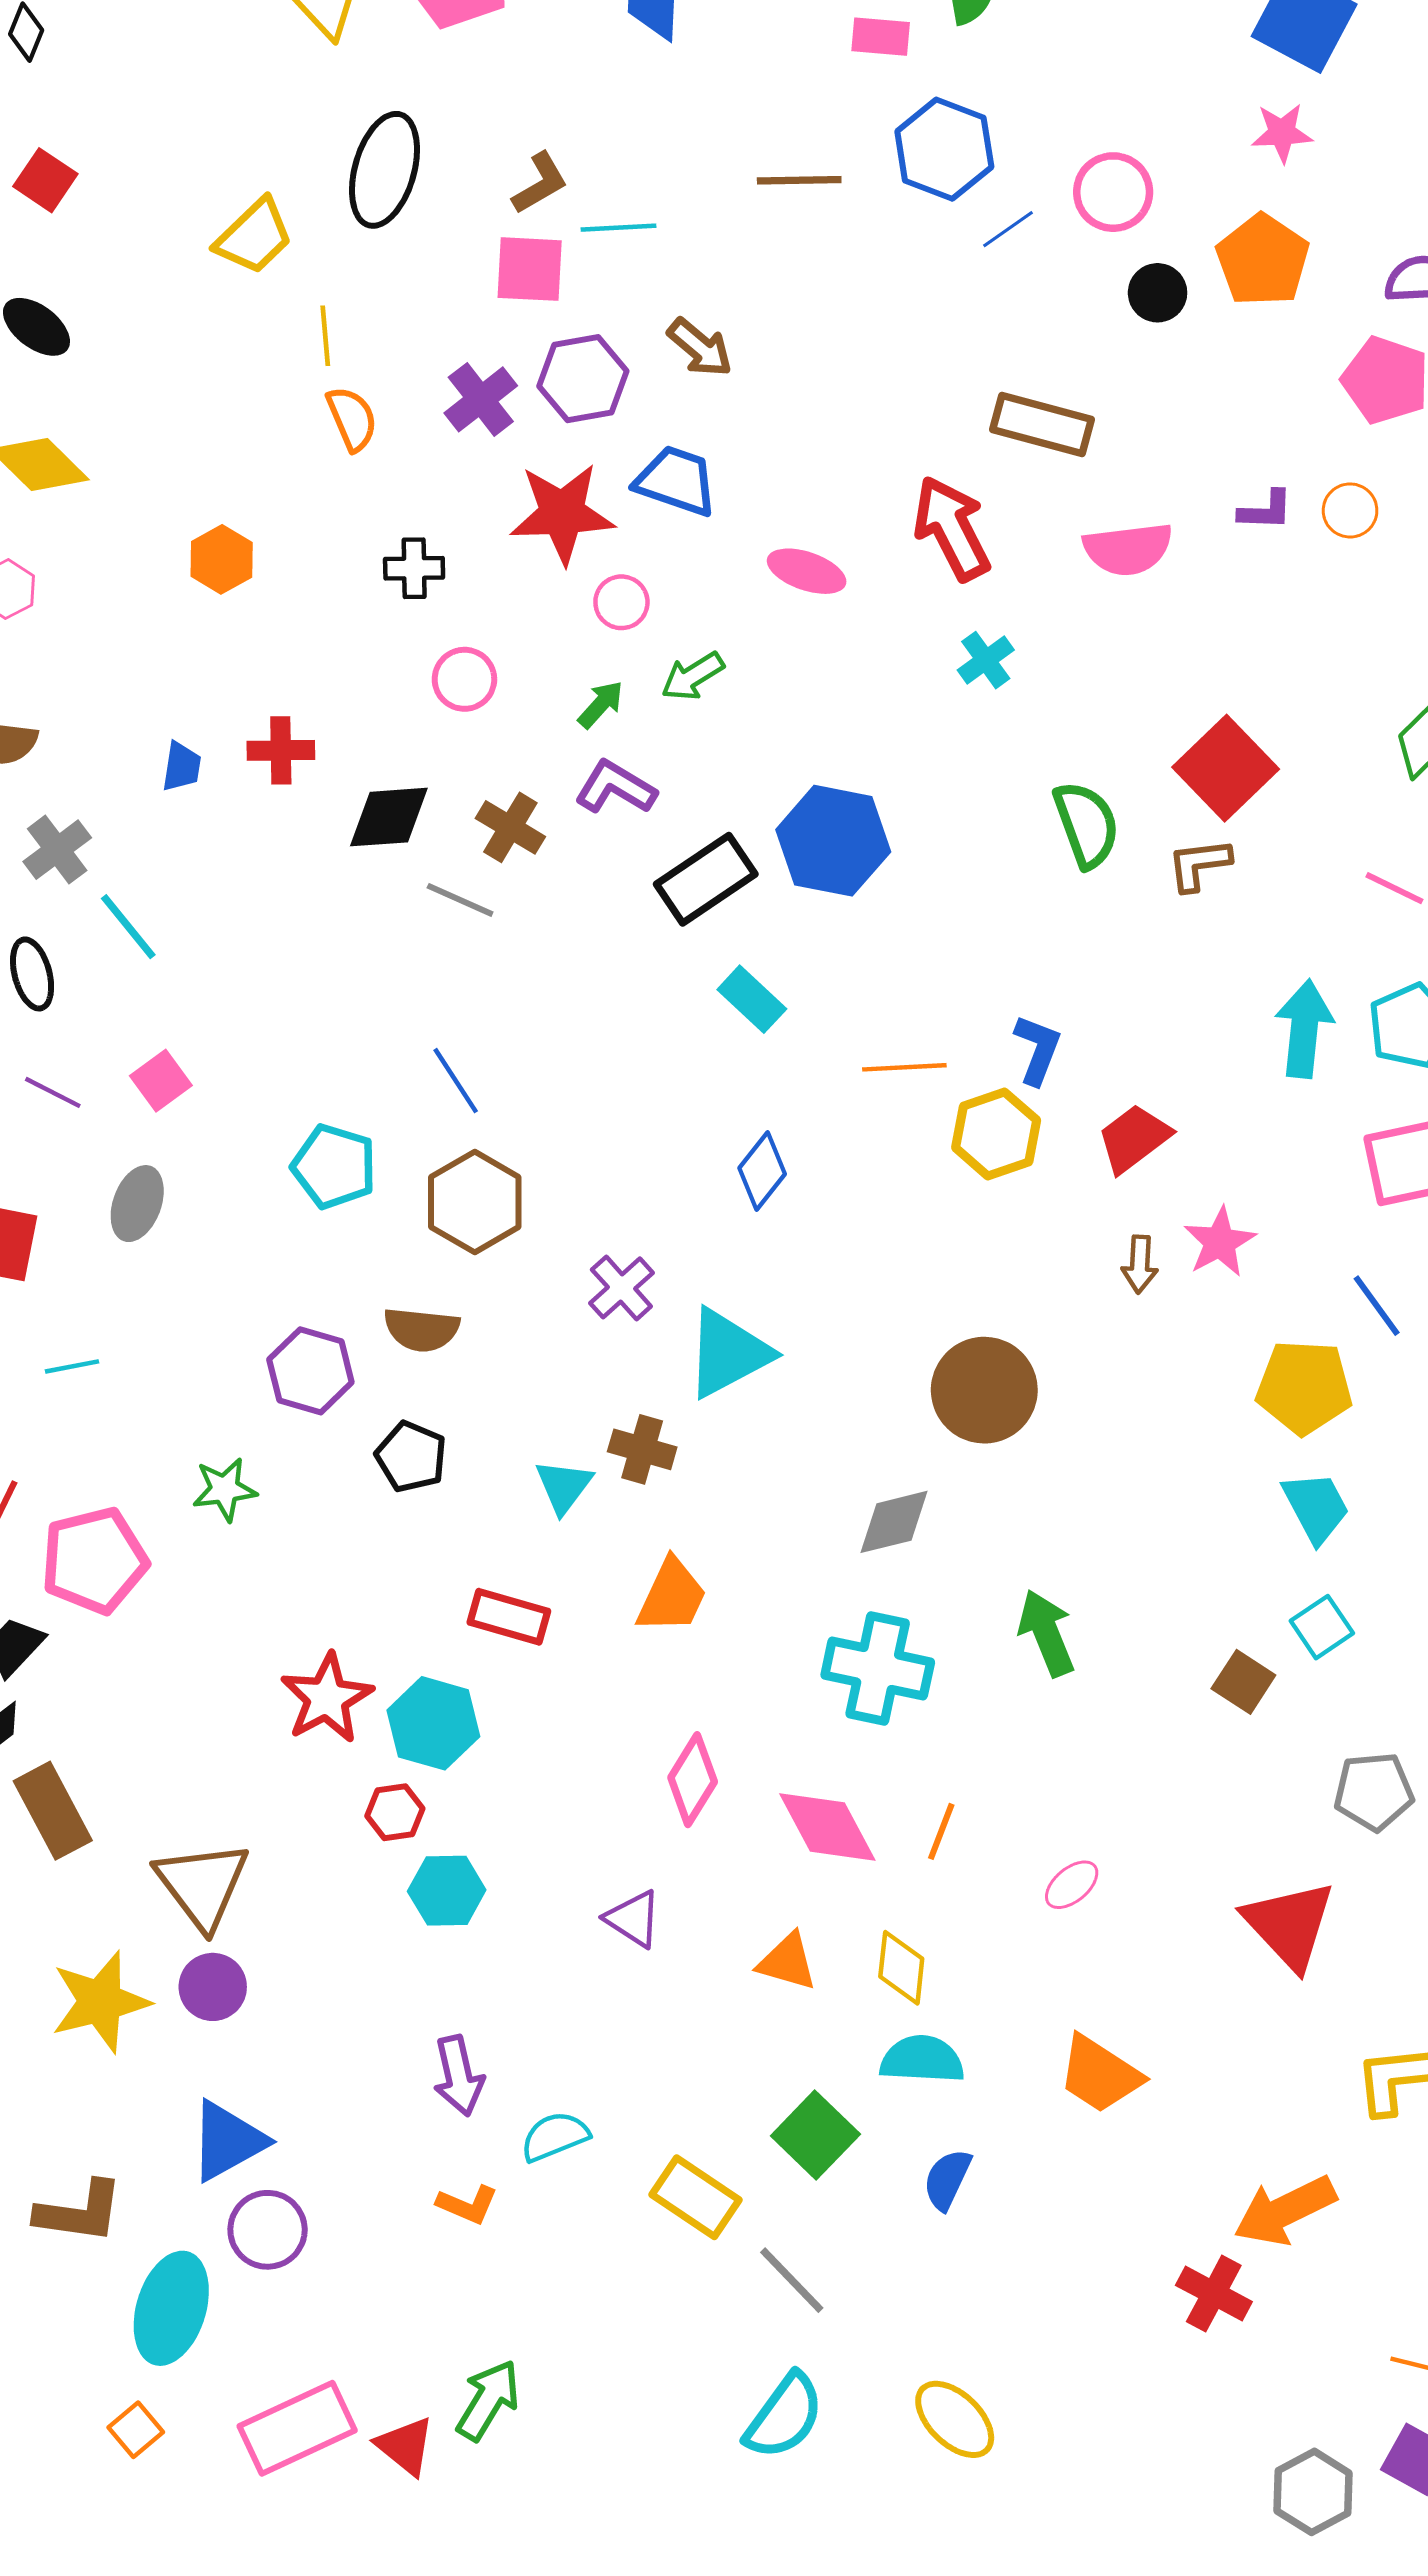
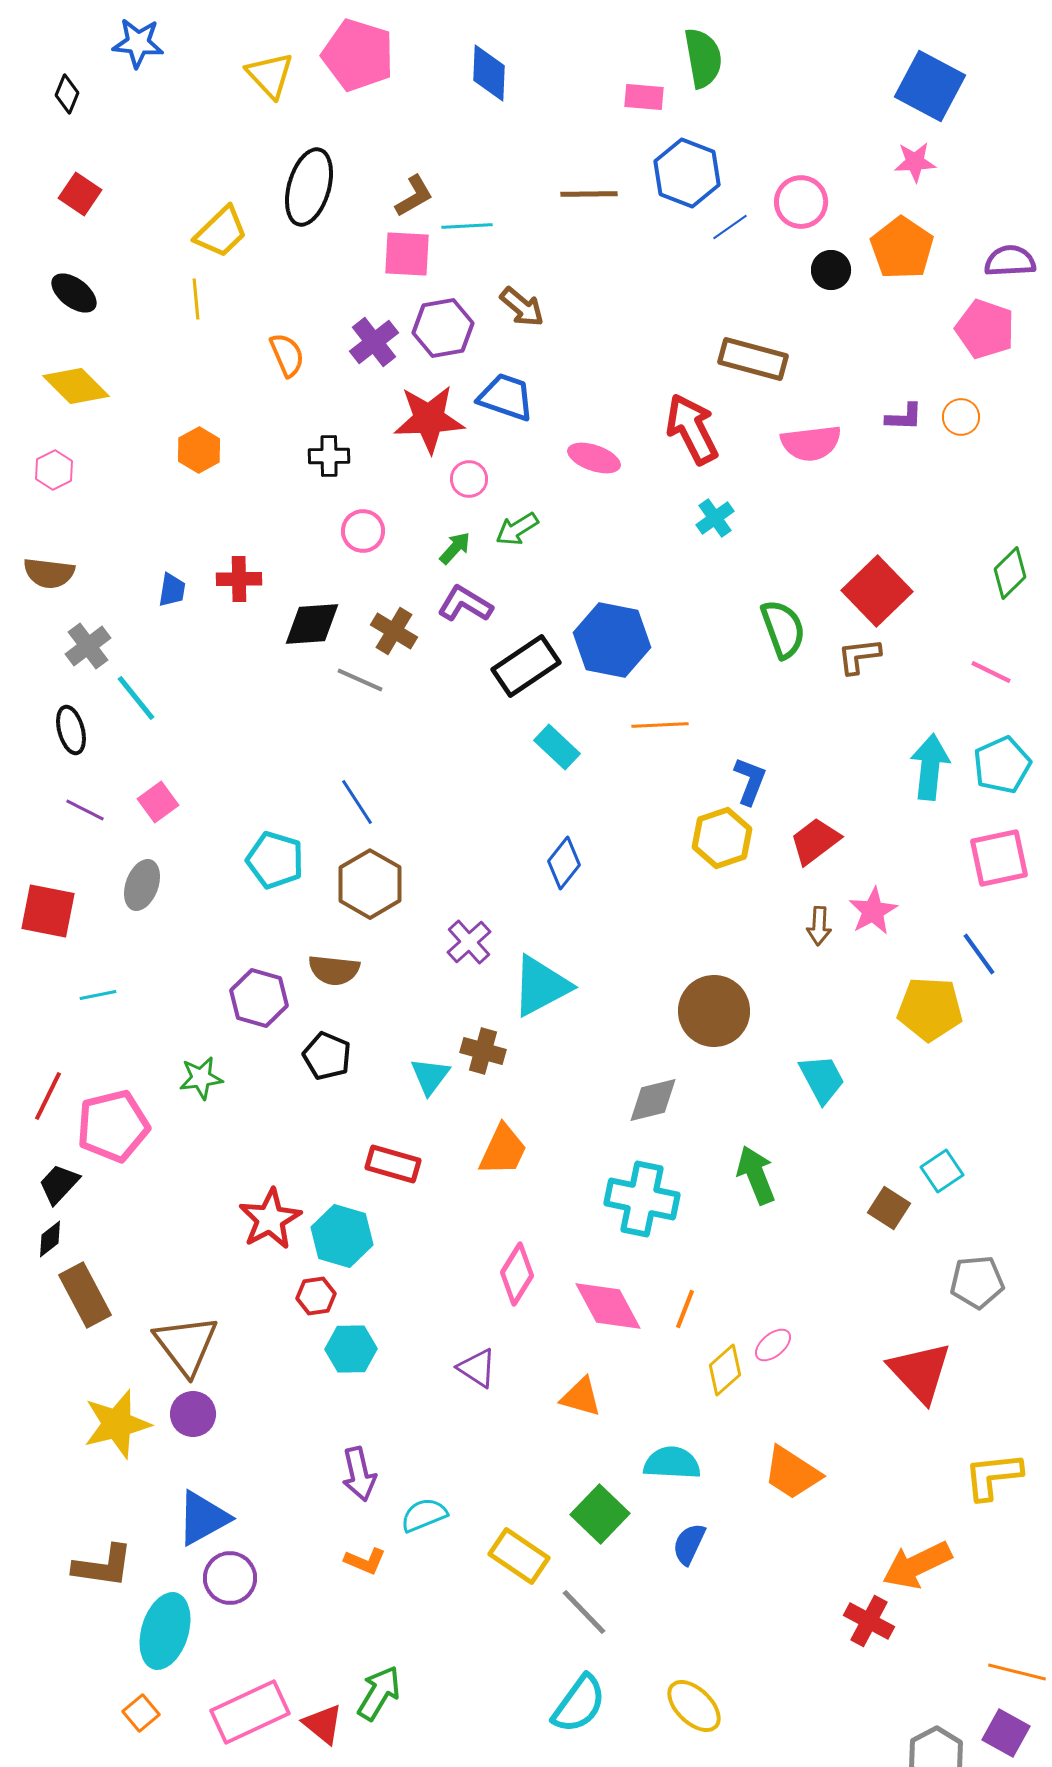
yellow line: (325, 336) -> (196, 299), moved
orange line: (904, 1067) -> (660, 725), moved
cyan trapezoid: (1316, 1507) -> (822, 1079), moved
yellow diamond: (901, 1968) -> (725, 1370), moved, turned 42

